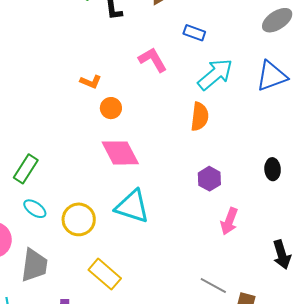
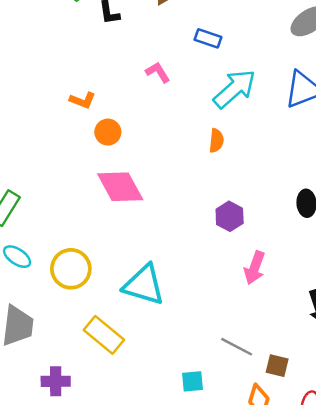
pink L-shape: (153, 60) -> (158, 72), size x0.7
orange semicircle: (200, 117) -> (216, 141), size x0.7
cyan triangle: (132, 206) -> (144, 285), moved

